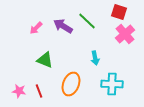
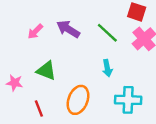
green line: (87, 21) -> (107, 33), moved
pink star: (19, 91) -> (14, 83), moved

